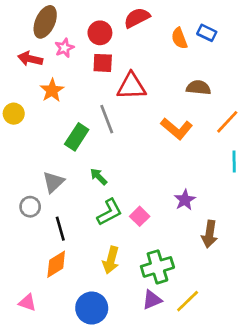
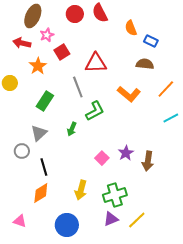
red semicircle: (137, 18) -> (100, 13), turned -90
red circle: (100, 33) -> (75, 14), moved
blue rectangle: (207, 33) -> (151, 41), moved
red square: (103, 63) -> (62, 52), moved, turned -35
green rectangle: (77, 137) -> (45, 101), moved
cyan line: (234, 162) -> (171, 118), turned 63
green arrow: (99, 177) -> (72, 129), turned -112
purple star: (185, 200) -> (126, 153), moved
green L-shape: (110, 212) -> (95, 111), moved
brown arrow: (209, 234) -> (148, 161), moved

